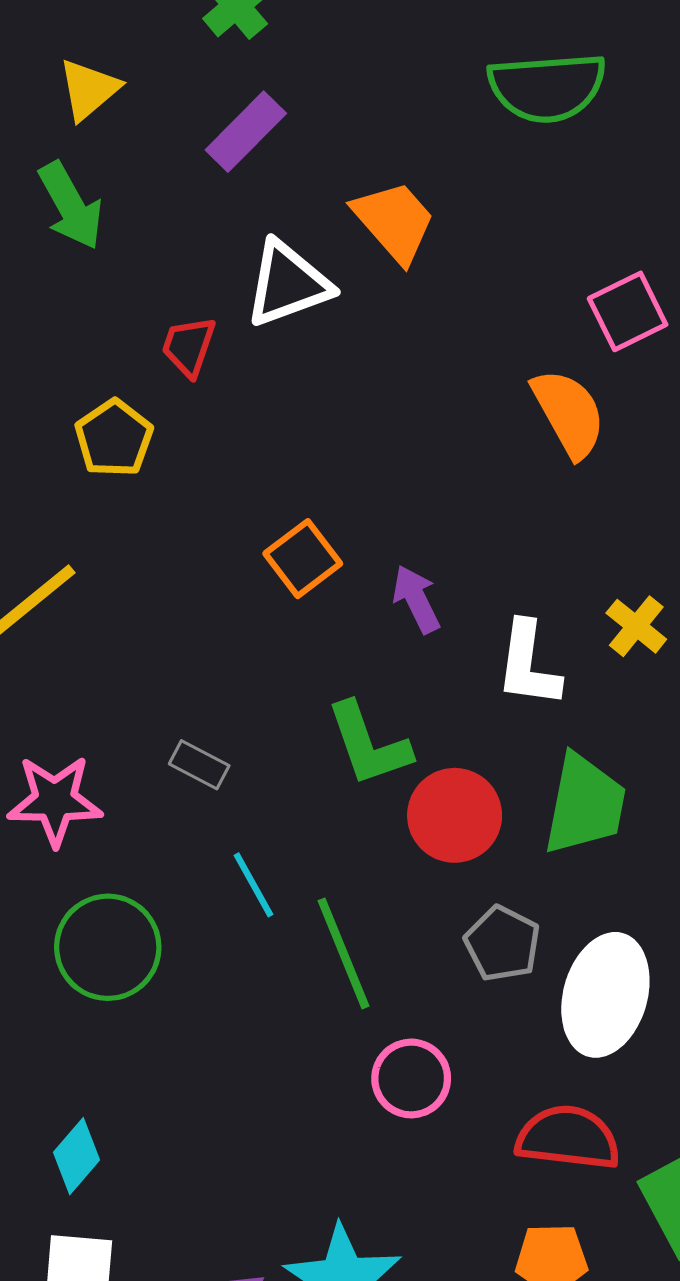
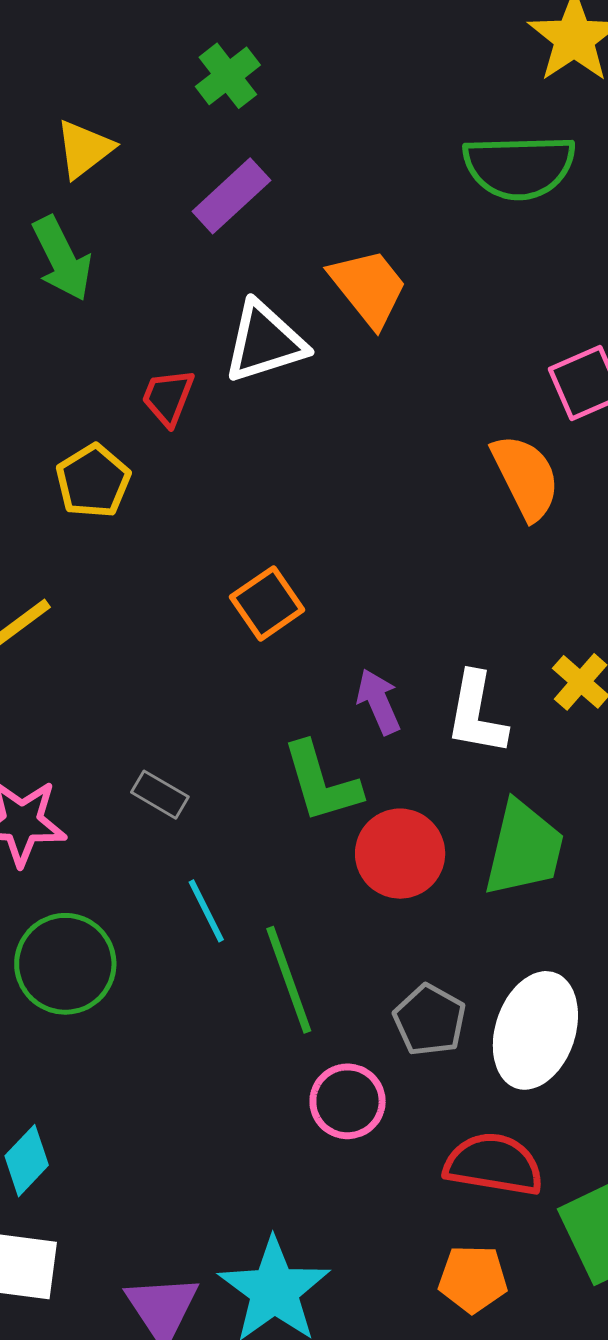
purple arrow: (416, 599) -> (378, 702), moved
gray pentagon: (502, 944) -> (430, 1020), moved

